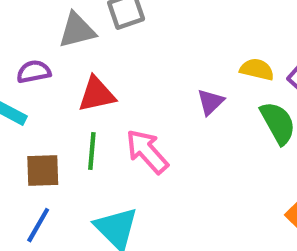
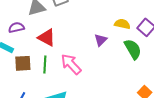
red triangle: (97, 94) -> (47, 38), turned 42
brown square: (43, 170) -> (23, 63), moved

